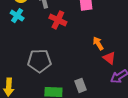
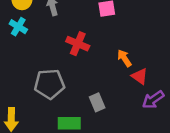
red cross: (58, 20) -> (78, 44), moved
gray rectangle: (81, 85) -> (97, 102), moved

